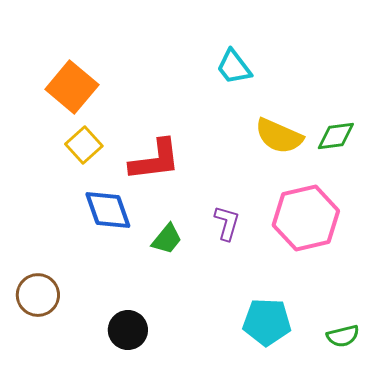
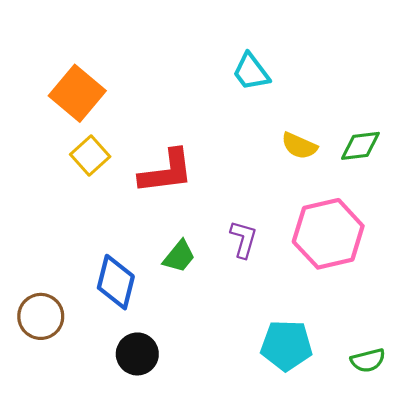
yellow semicircle: (279, 136) -> (299, 146), size x0.7
blue diamond: (108, 210) -> (116, 282), moved, turned 33

